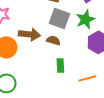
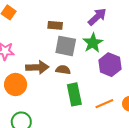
green rectangle: (60, 65) -> (74, 94), size x1.5

